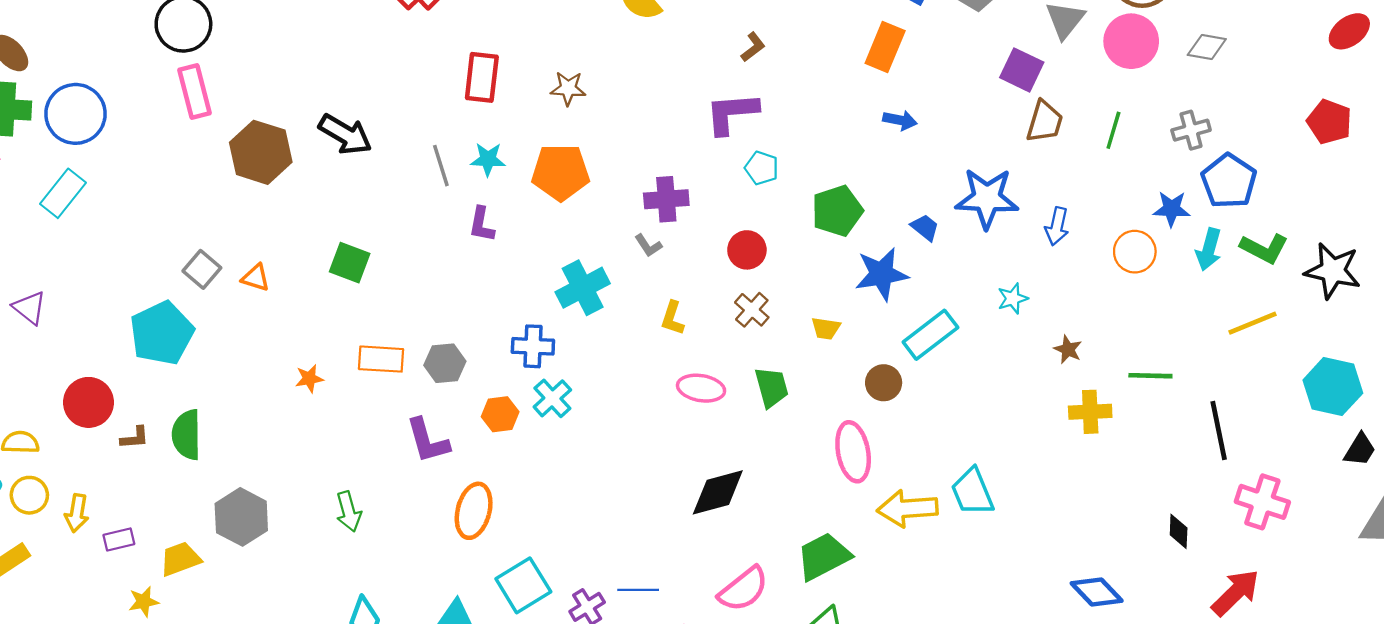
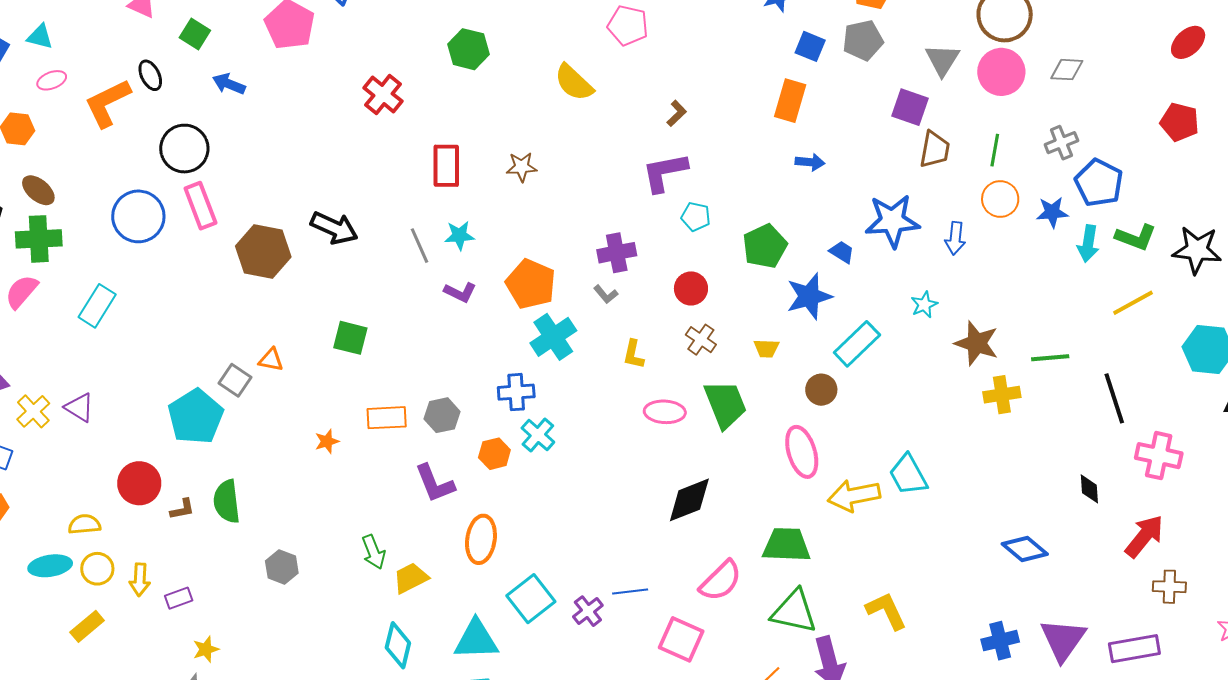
blue circle: (75, 114) -> (138, 216), moved
orange pentagon: (561, 172) -> (531, 284), moved, turned 30
purple L-shape: (482, 224) -> (460, 292), turned -68
orange circle: (1135, 252) -> (1000, 199), moved
gray square: (202, 269) -> (235, 380), moved
brown star: (1068, 349) -> (977, 343), size x1.8
green trapezoid: (772, 387) -> (725, 404), size x1.4
gray hexagon: (241, 517) -> (282, 567), size x0.7
green trapezoid: (824, 557) -> (786, 545), turned 36
yellow trapezoid: (180, 559) -> (411, 578), moved

